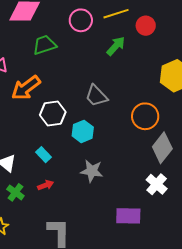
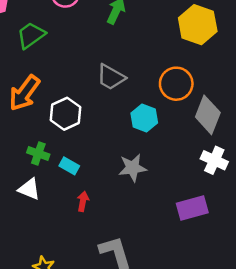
cyan hexagon: (83, 131) -> (144, 118), moved
red arrow: (46, 185) -> (83, 201), turned -42
green cross: (15, 192) -> (38, 154), moved

